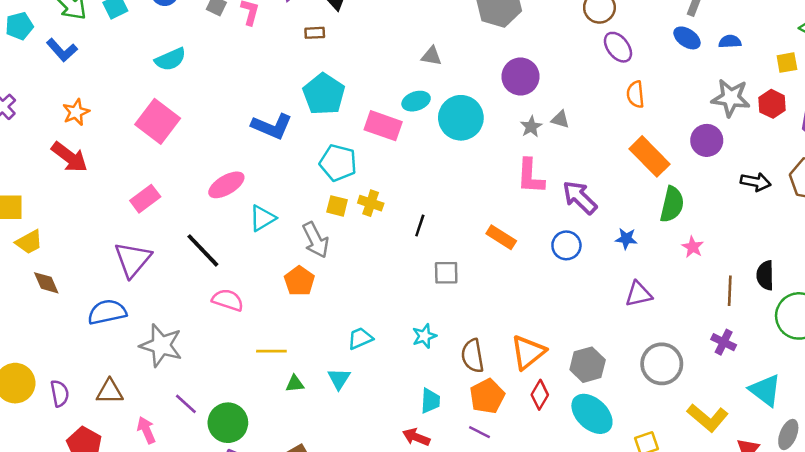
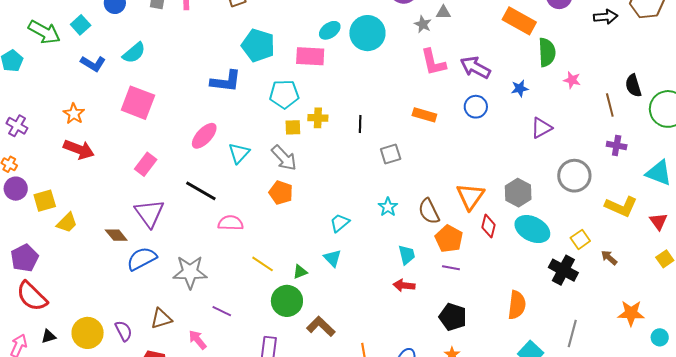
blue L-shape: (62, 50) -> (93, 64), moved
brown diamond: (46, 283) -> (116, 235), moved
yellow line: (271, 351) -> (263, 264), moved, turned 50
green circle: (228, 423) -> (287, 301), moved

